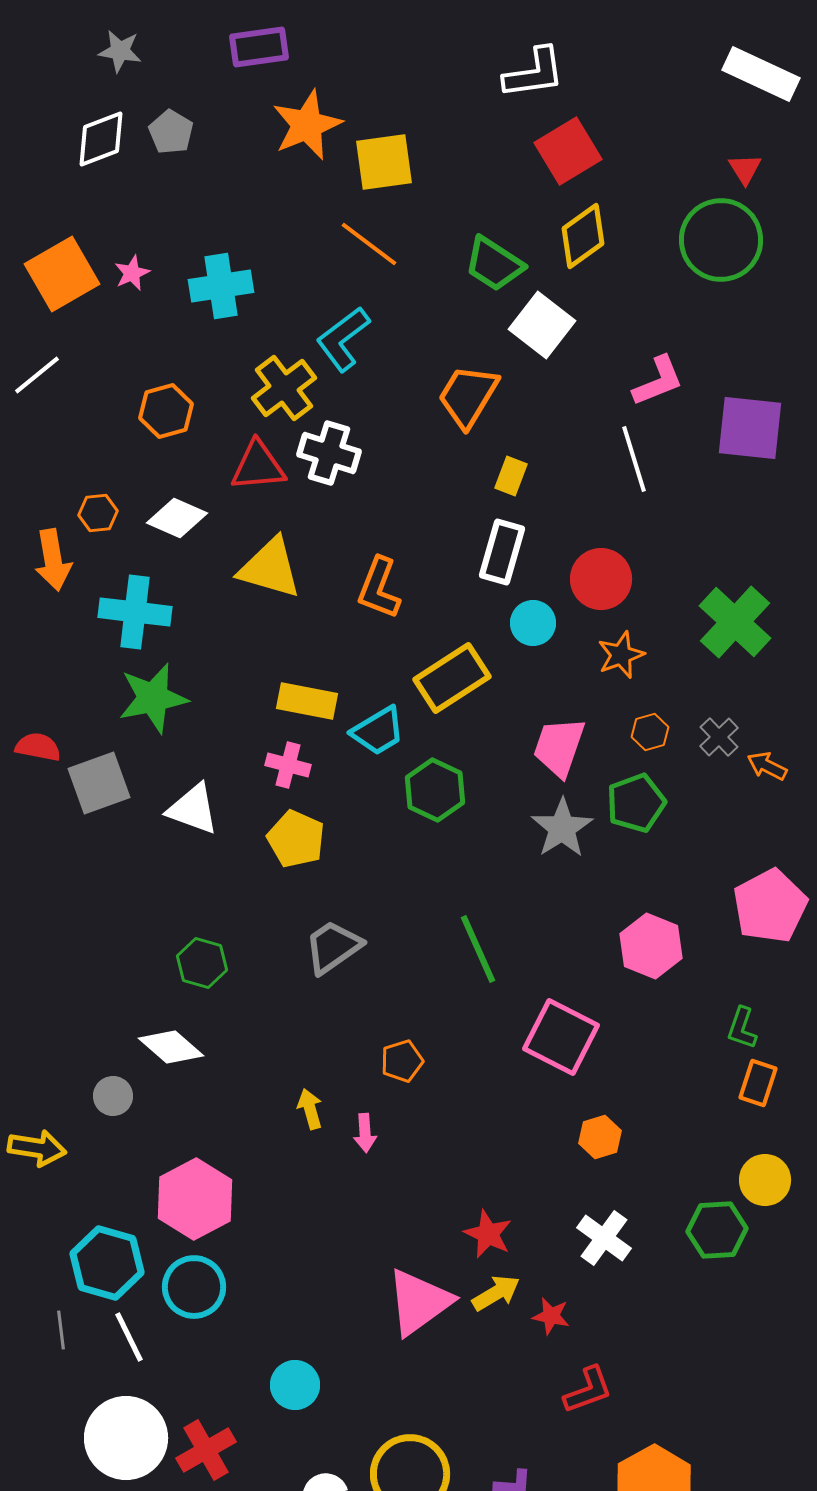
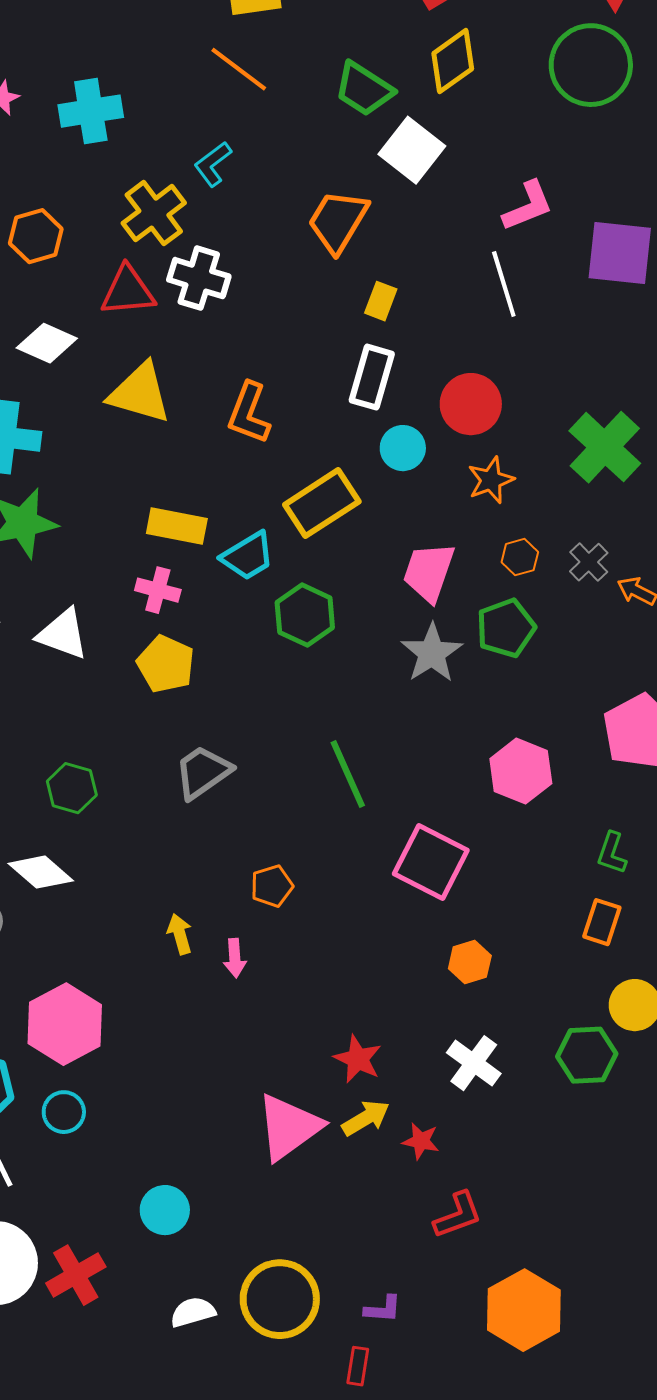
cyan L-shape: (343, 339) -> (213, 164), size x0.7
orange rectangle: (758, 1083) -> (602, 922), moved
cyan circle: (194, 1287) -> (64, 1112), size x0.7

